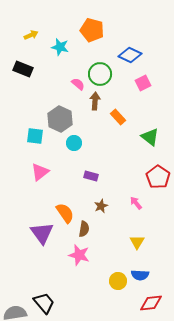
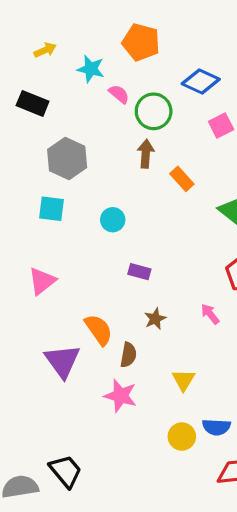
pink semicircle: (78, 84) -> (119, 94), moved
gray hexagon: (60, 119) -> (67, 158), moved
pink triangle: (40, 172) -> (42, 281), moved
yellow triangle: (137, 242) -> (183, 380), moved

